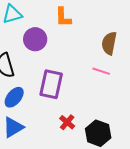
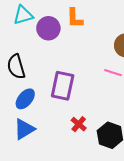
purple circle: (35, 39) -> (48, 28), moved

